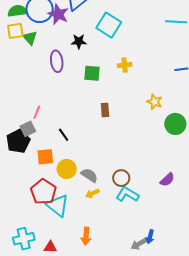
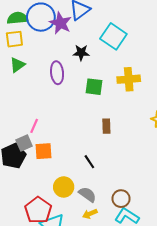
green triangle: (30, 38) -> (17, 65), moved, turned 35
yellow cross: (125, 65) -> (129, 79), size x1.5
black line: (64, 135) -> (89, 162), moved
orange square: (45, 157) -> (44, 151), moved

